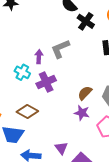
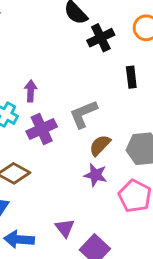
black cross: (86, 21) -> (101, 38), turned 30
gray L-shape: (60, 49) -> (83, 114), moved

